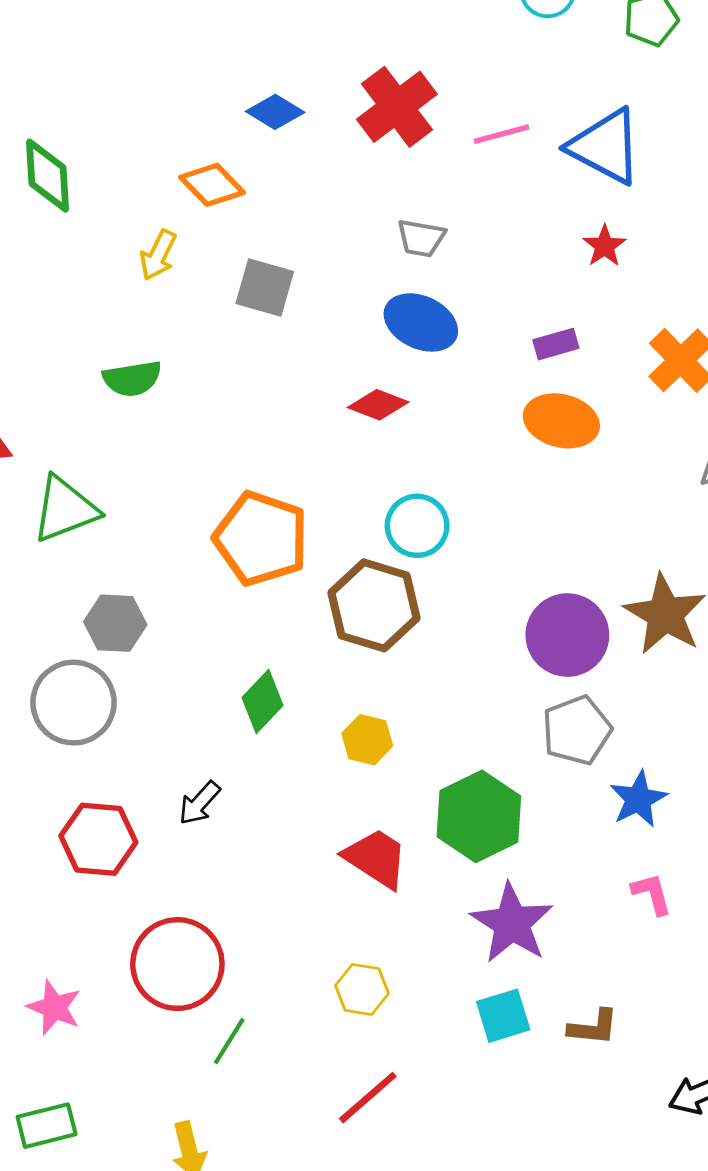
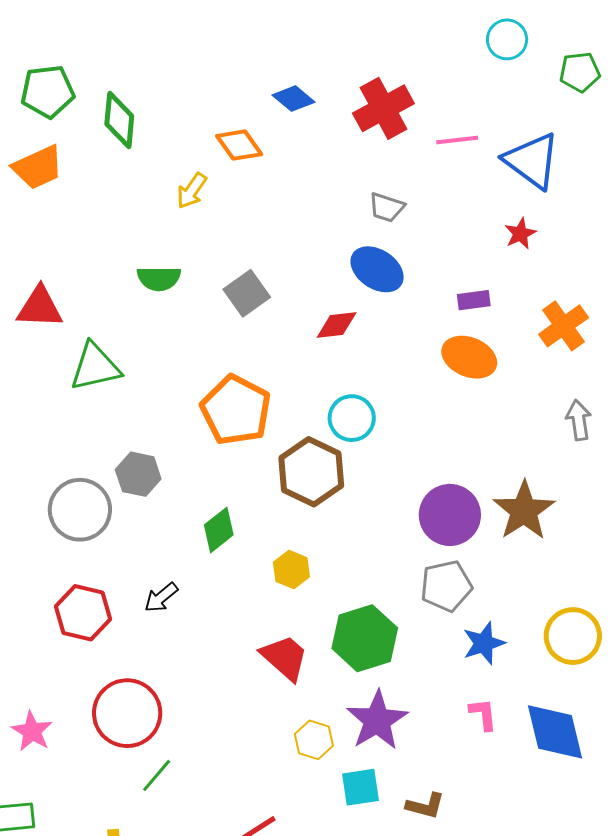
gray square: (265, 288) -> (247, 293), moved, turned 30
red diamond: (378, 405) -> (337, 325), turned -36
gray hexagon: (115, 623) -> (138, 474), moved
yellow hexagon: (362, 989) -> (314, 740), moved

